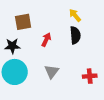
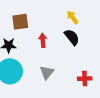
black semicircle: (75, 35) -> (72, 37), turned -36
red arrow: (46, 40) -> (43, 40), turned -32

